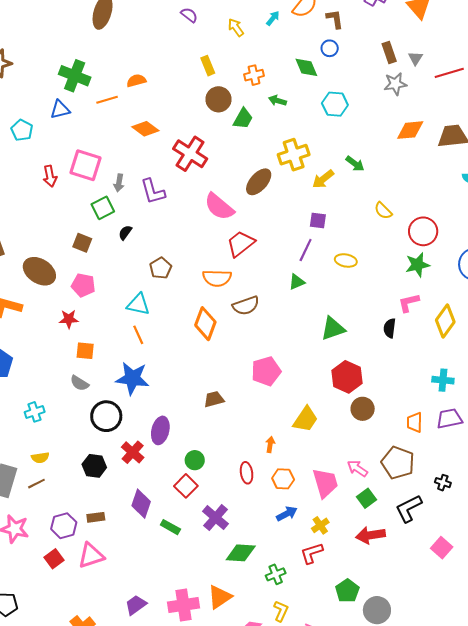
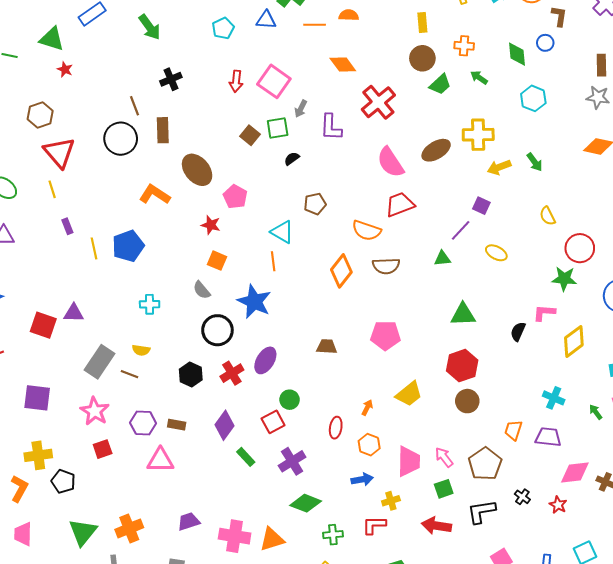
brown square: (82, 243) -> (250, 135), moved
brown line: (36, 484) -> (129, 374), turned 30
red square: (54, 559) -> (103, 449), moved

